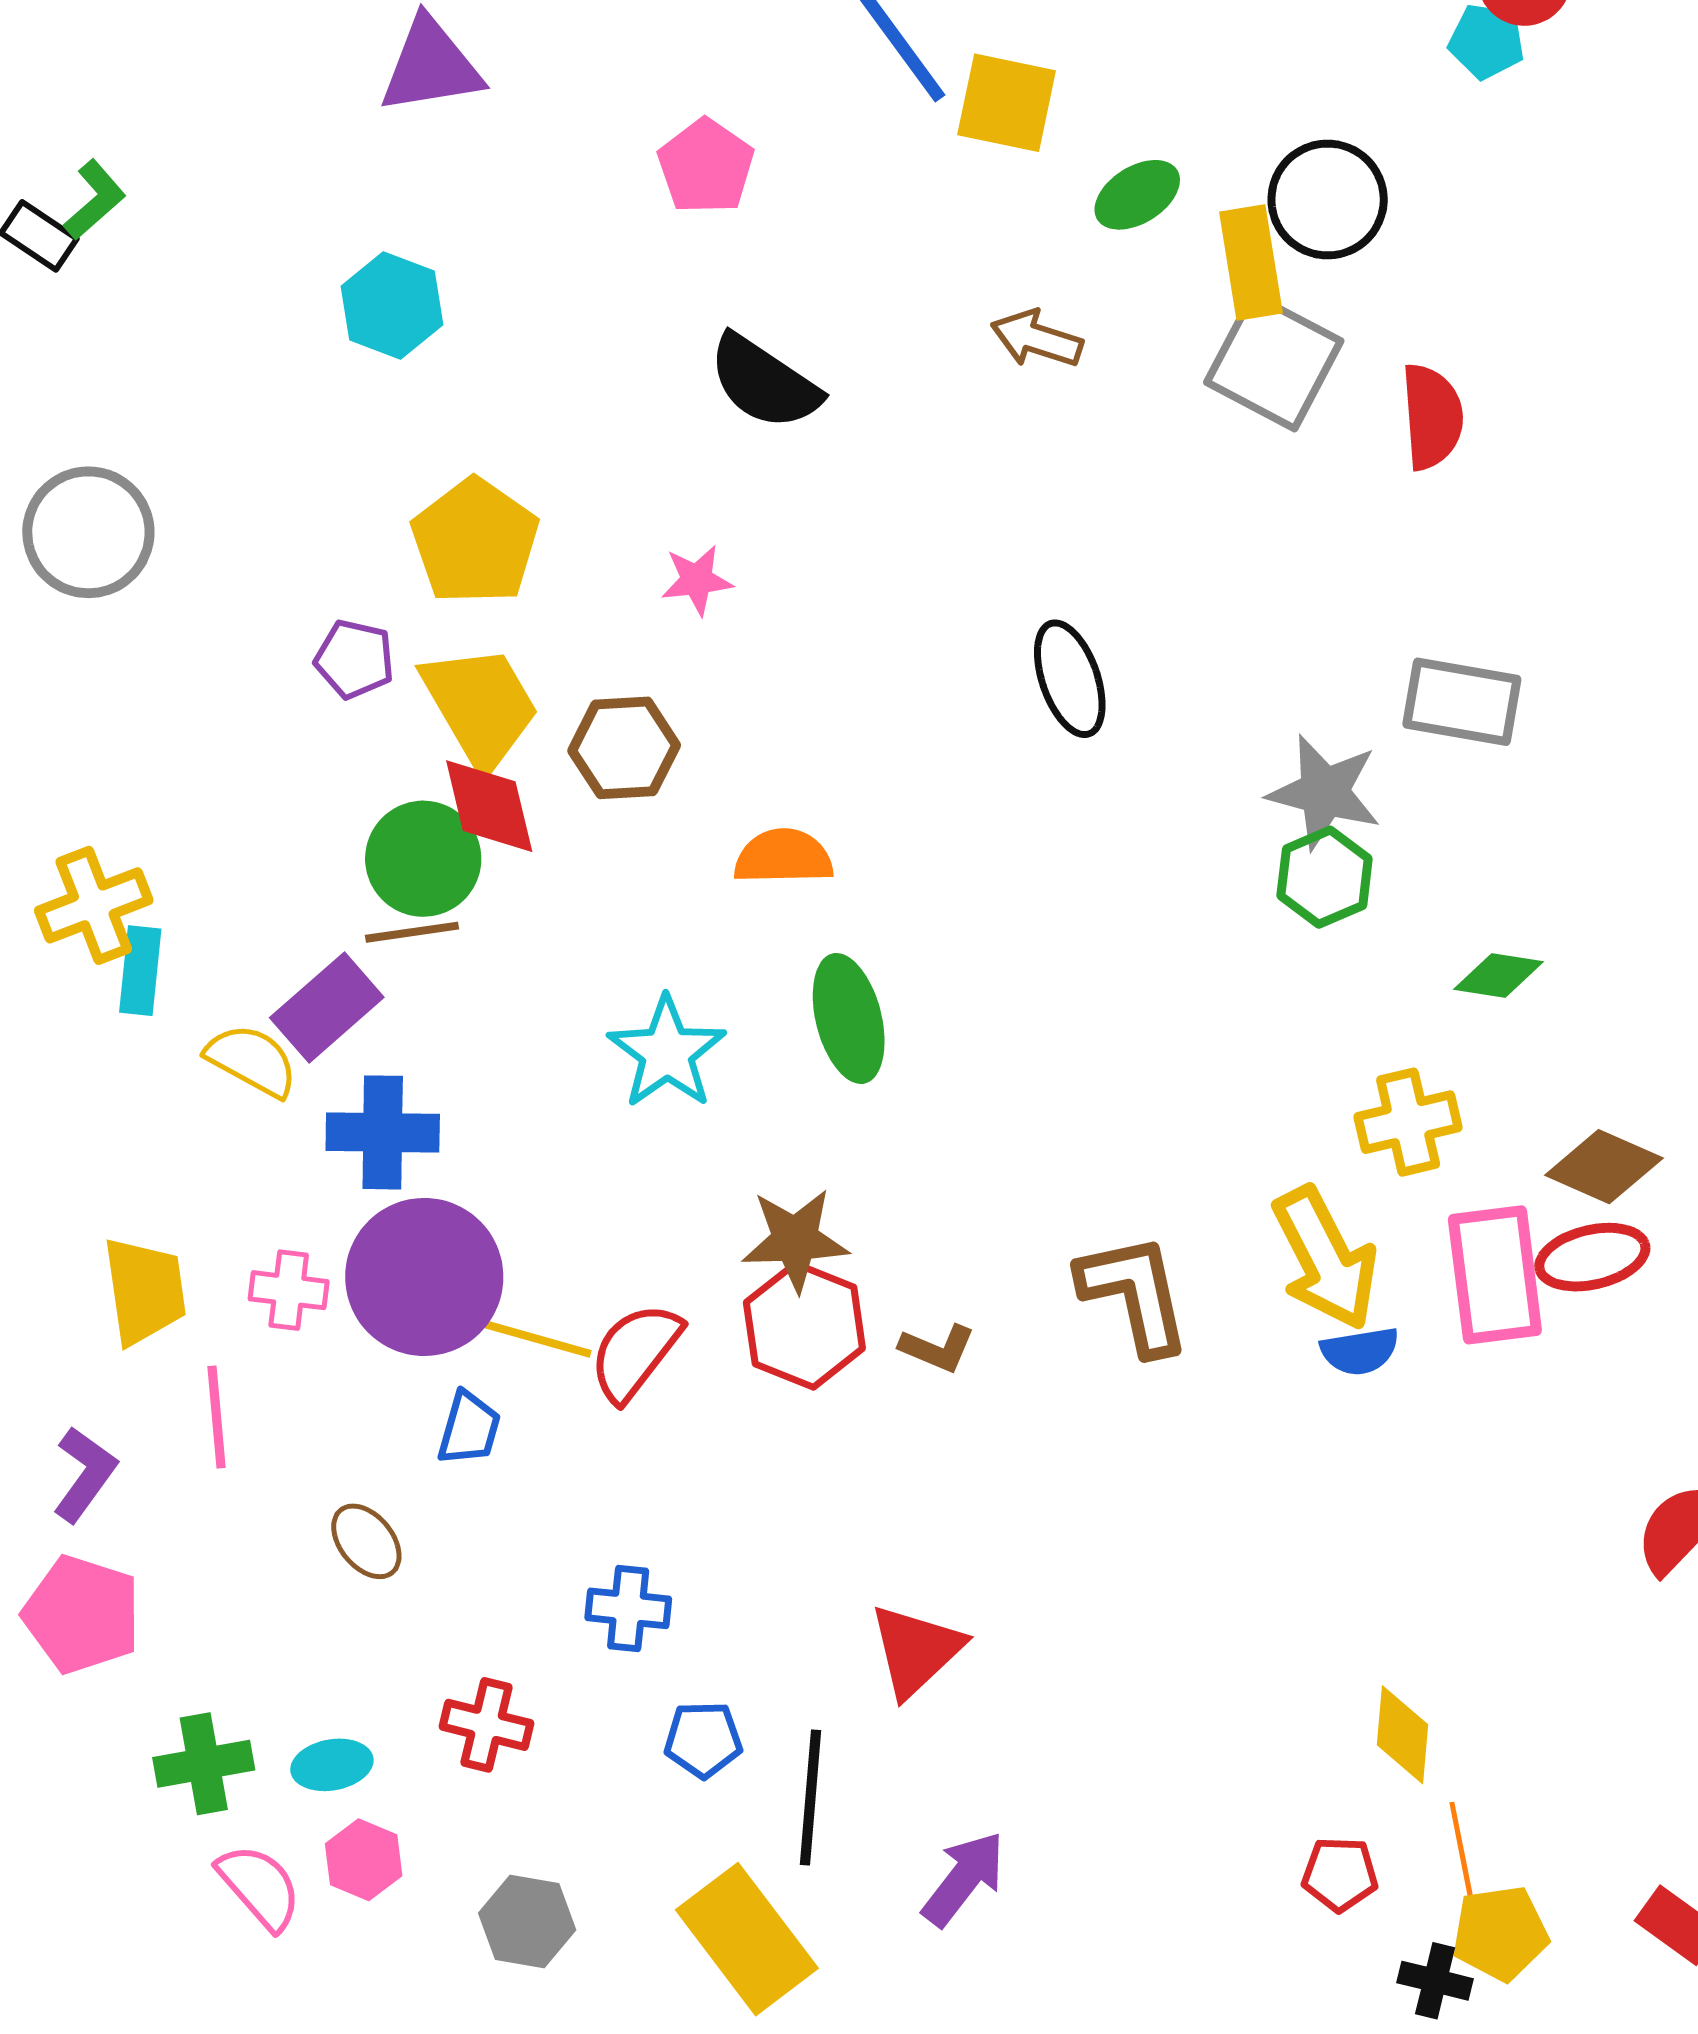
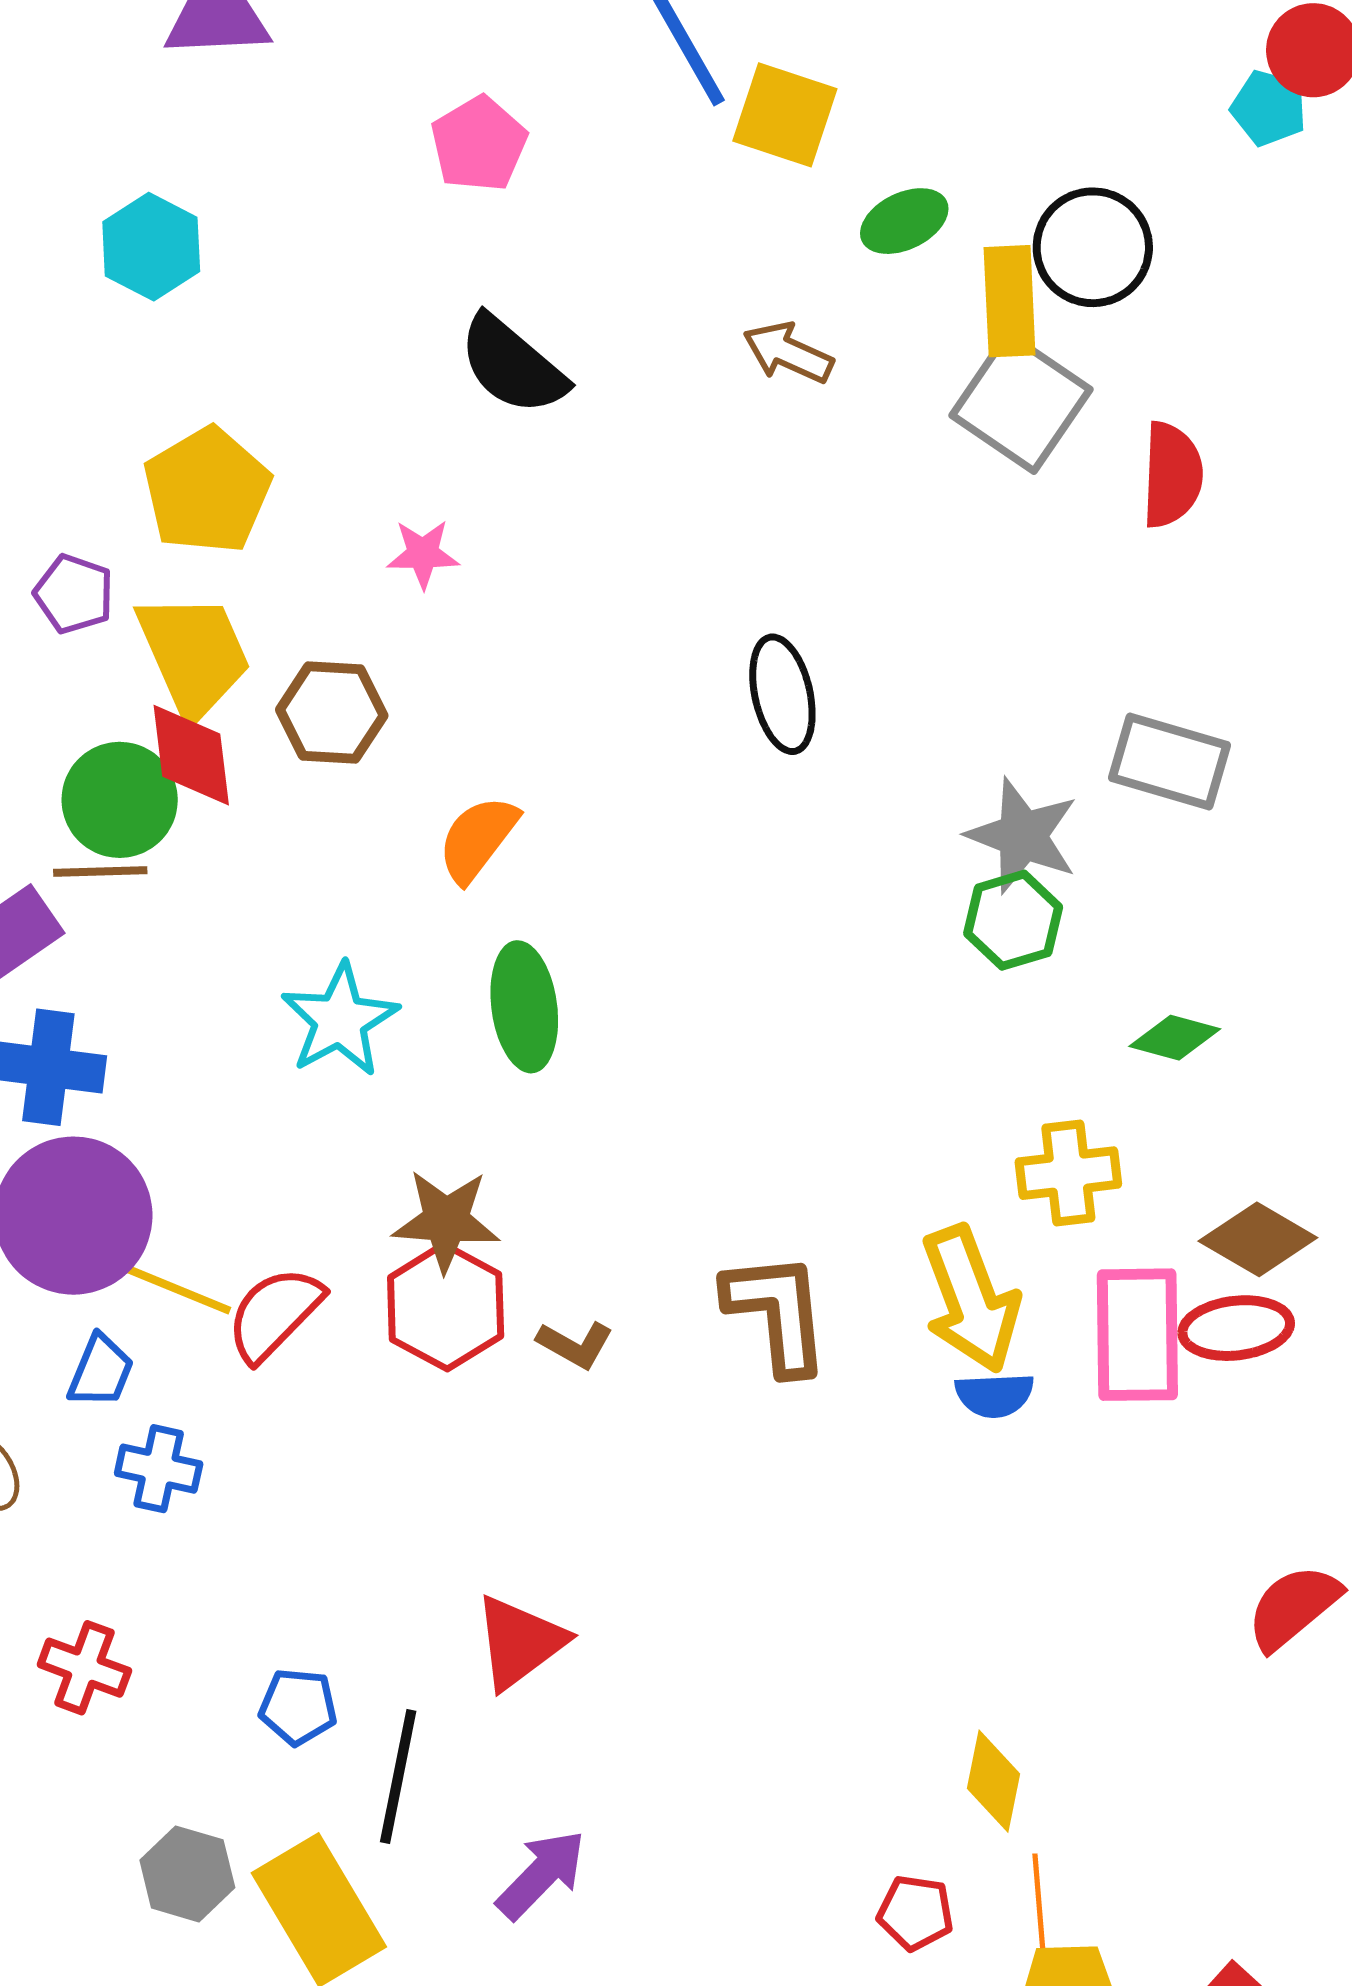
orange semicircle: (783, 857) -> (478, 839), turned -58
blue cross: (628, 1608) -> (159, 1469), moved
gray hexagon: (527, 1921) -> (187, 1874), moved

